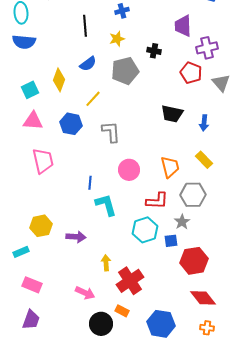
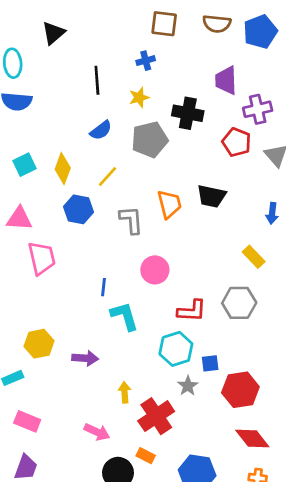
black cross: (154, 51) -> (188, 113), size x1.6
yellow diamond: (59, 80) -> (63, 169), moved
pink triangle: (33, 121) -> (19, 219), moved
blue arrow: (204, 123) -> (272, 213), moved
orange trapezoid: (170, 167) -> (169, 204), moved
gray star: (182, 222) -> (188, 386), moved

